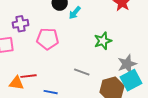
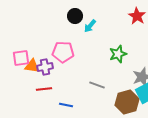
purple cross: (20, 24) -> (45, 67), moved
orange triangle: (16, 83) -> (32, 66), moved

